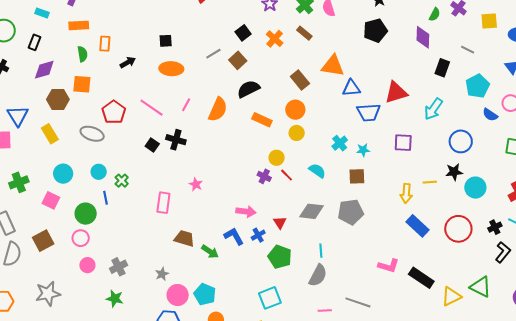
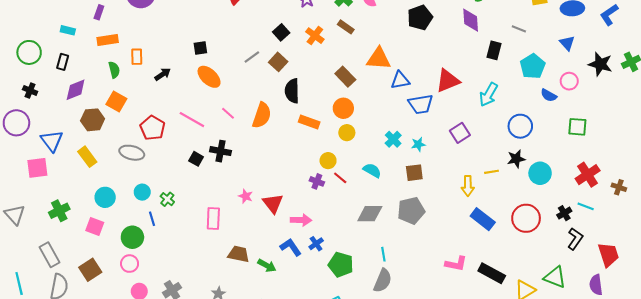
orange ellipse: (171, 69) -> (209, 77), turned 45
orange square: (82, 84) -> (116, 102), turned 30
black semicircle: (248, 89) -> (292, 91), turned -60
pink line: (186, 105) -> (228, 113), turned -72
purple square: (403, 143) -> (460, 133), turned -30
red triangle: (280, 223) -> (273, 203), moved, size x1.5

